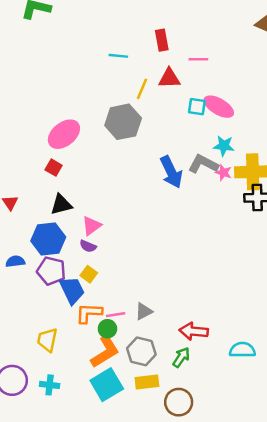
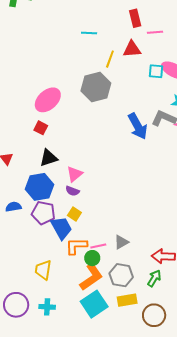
red rectangle: (162, 40) -> (135, 18), moved

